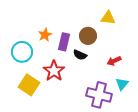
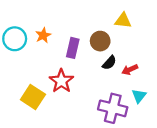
orange star: (45, 35) -> (43, 35), moved
cyan circle: (22, 52) -> (15, 39), moved
black semicircle: (80, 55) -> (109, 63), moved, turned -72

